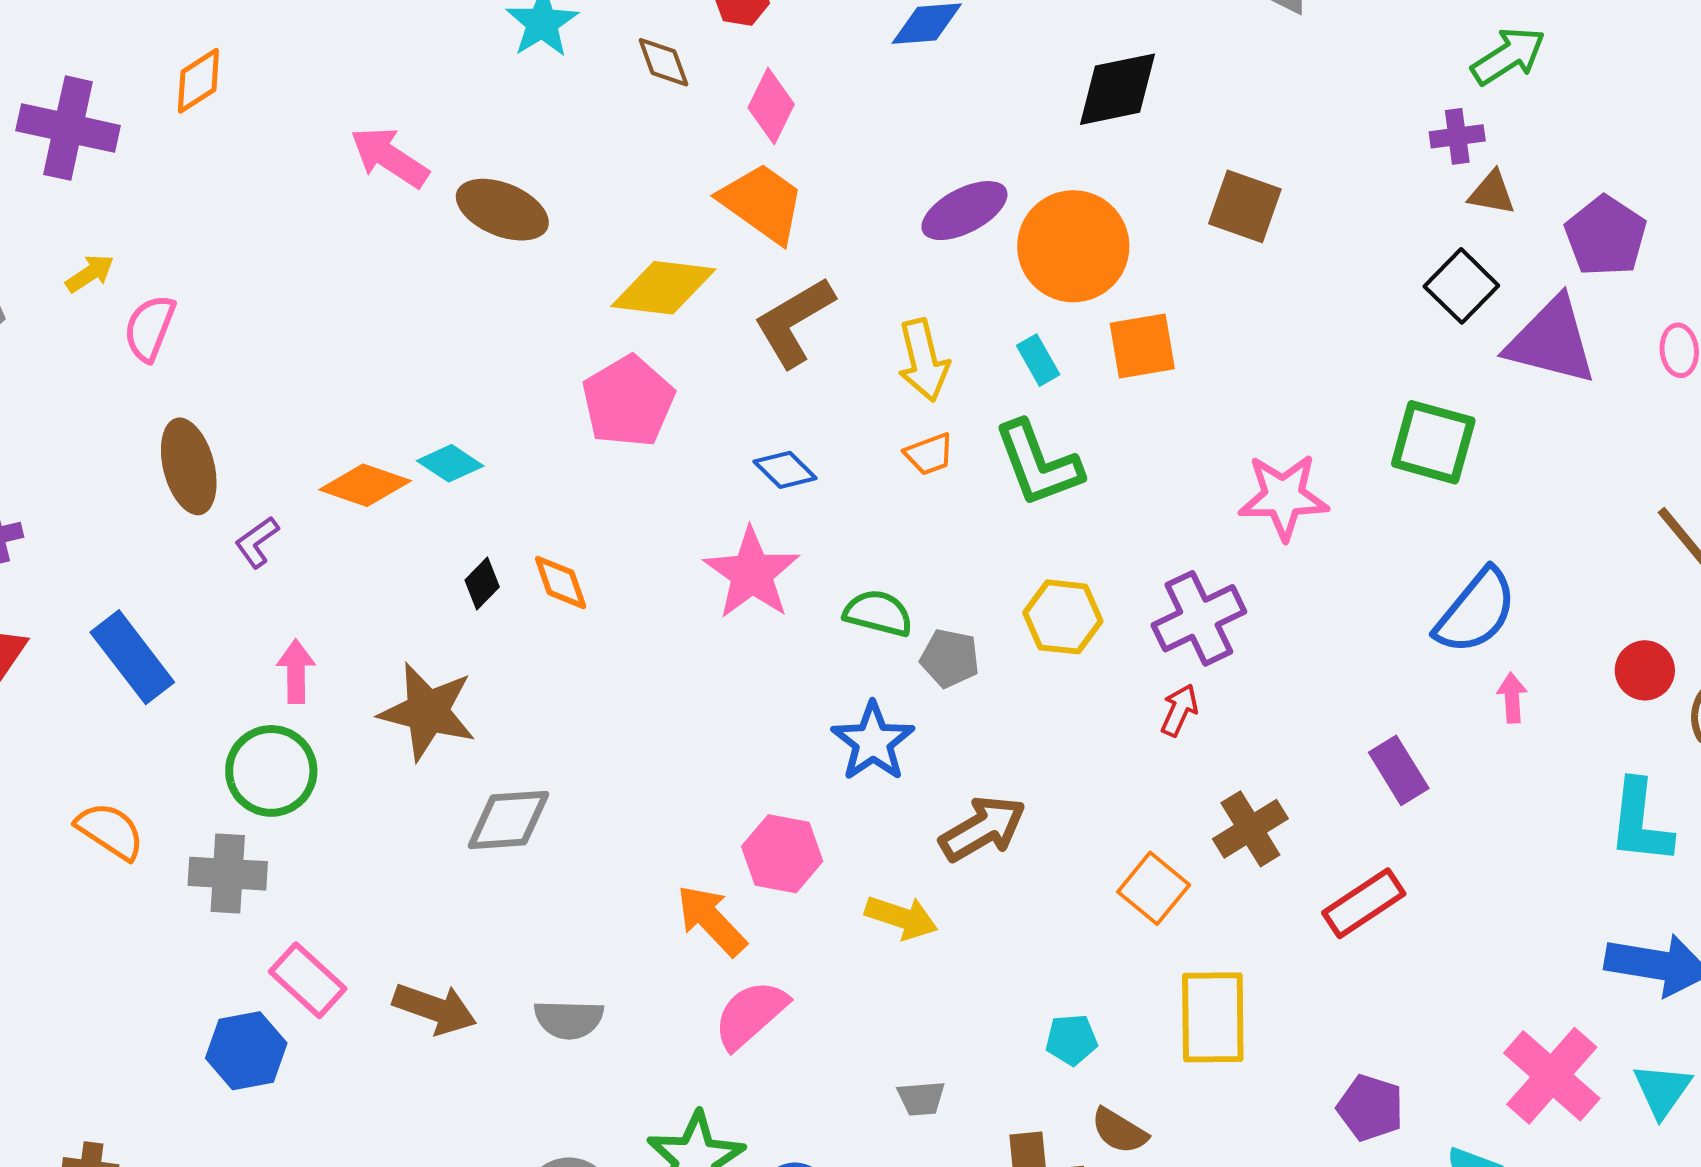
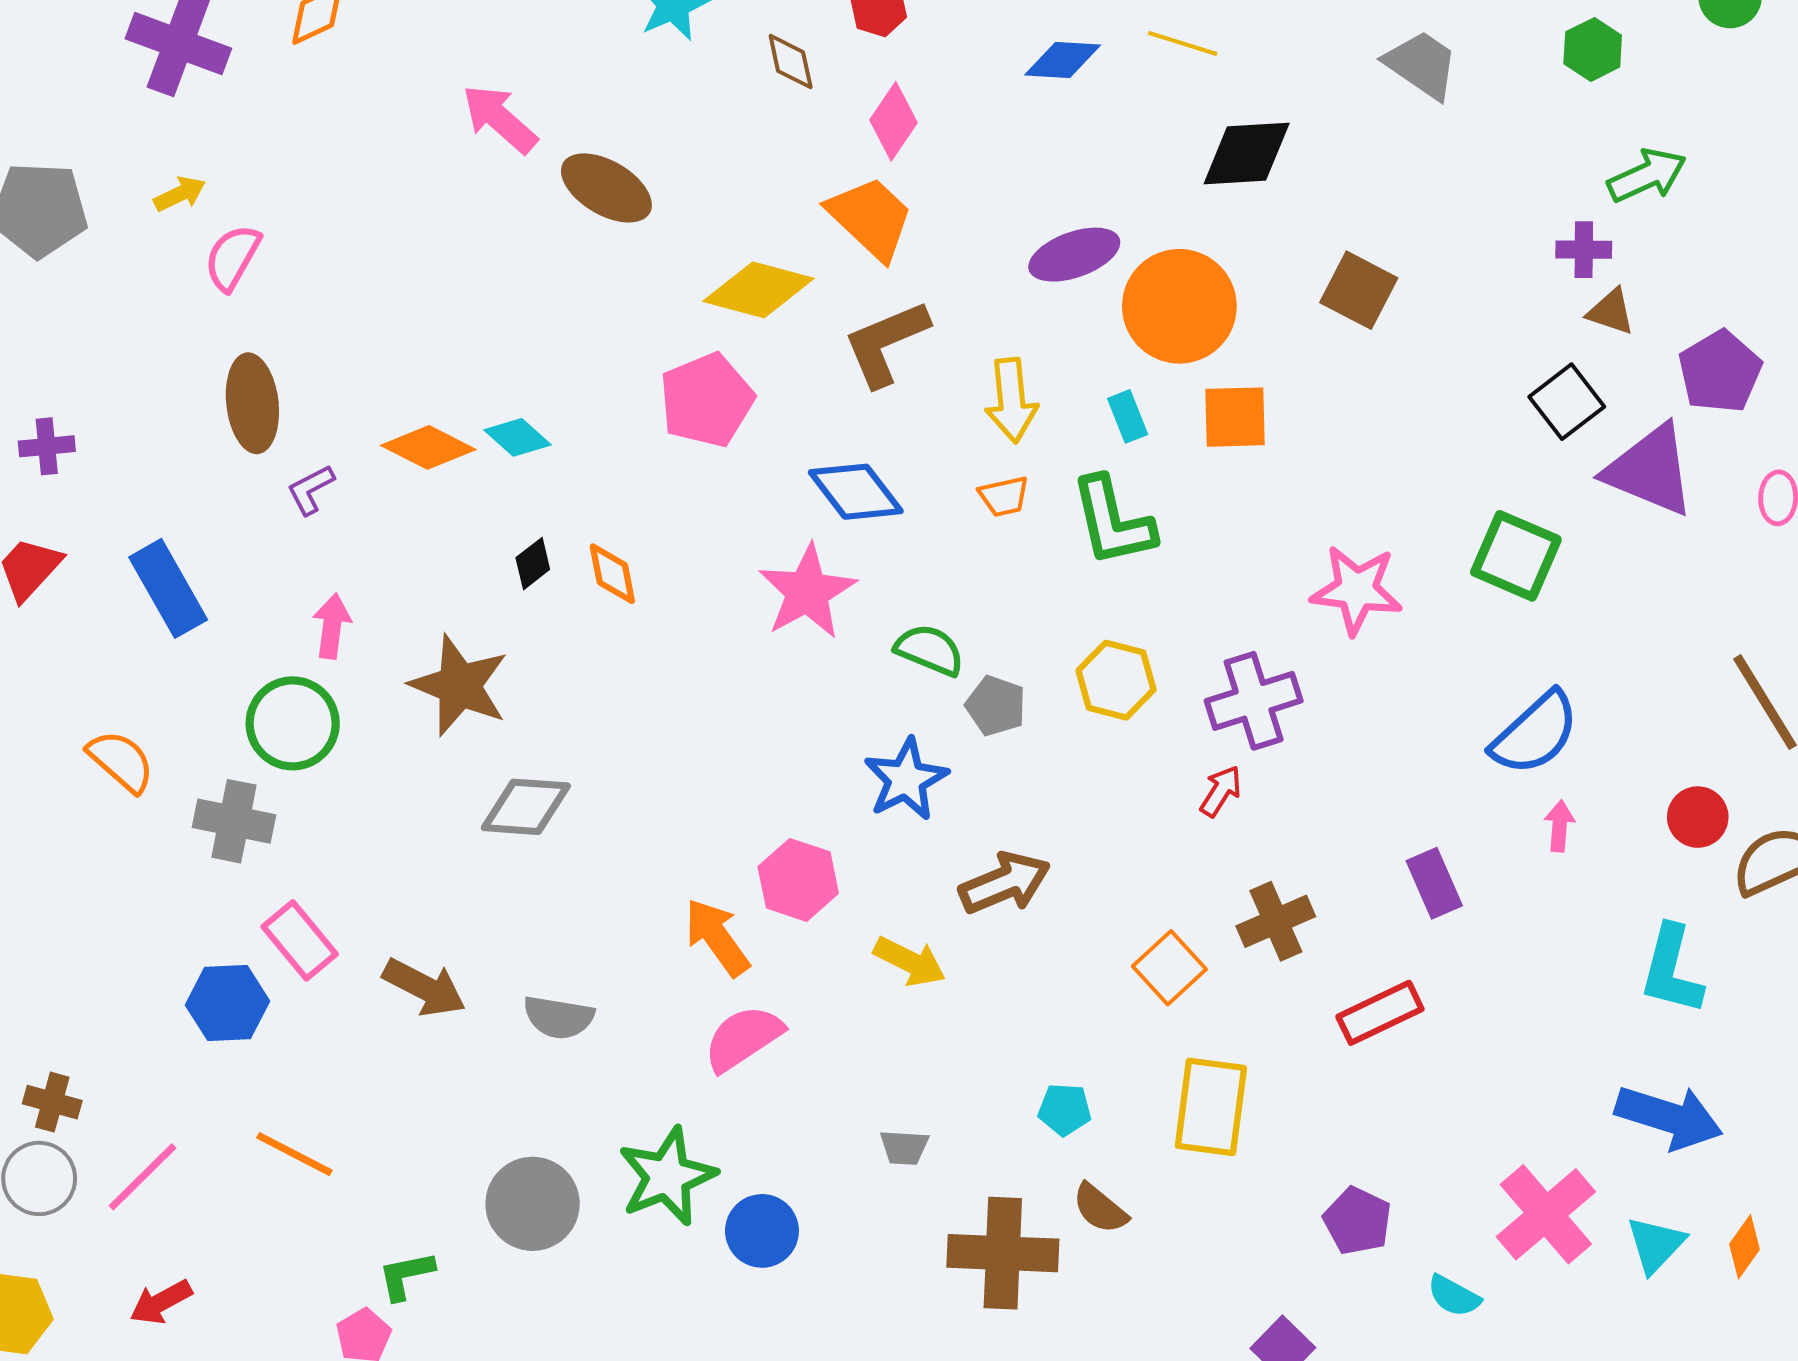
blue diamond: (785, 470) -> (856, 492), size x1.5

